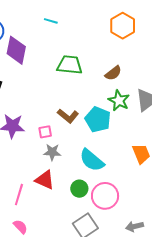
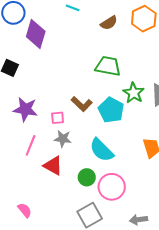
green trapezoid: (70, 65) -> (108, 66), moved
brown semicircle: (113, 73) -> (109, 23), moved
pink line: (19, 195) -> (31, 145), moved

